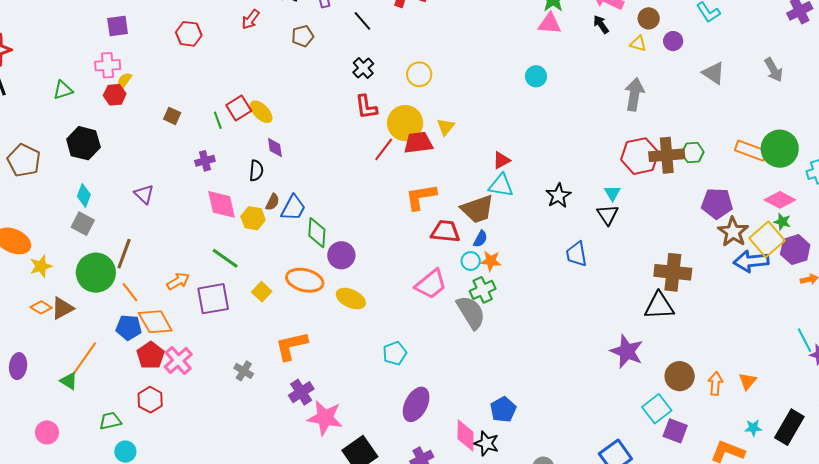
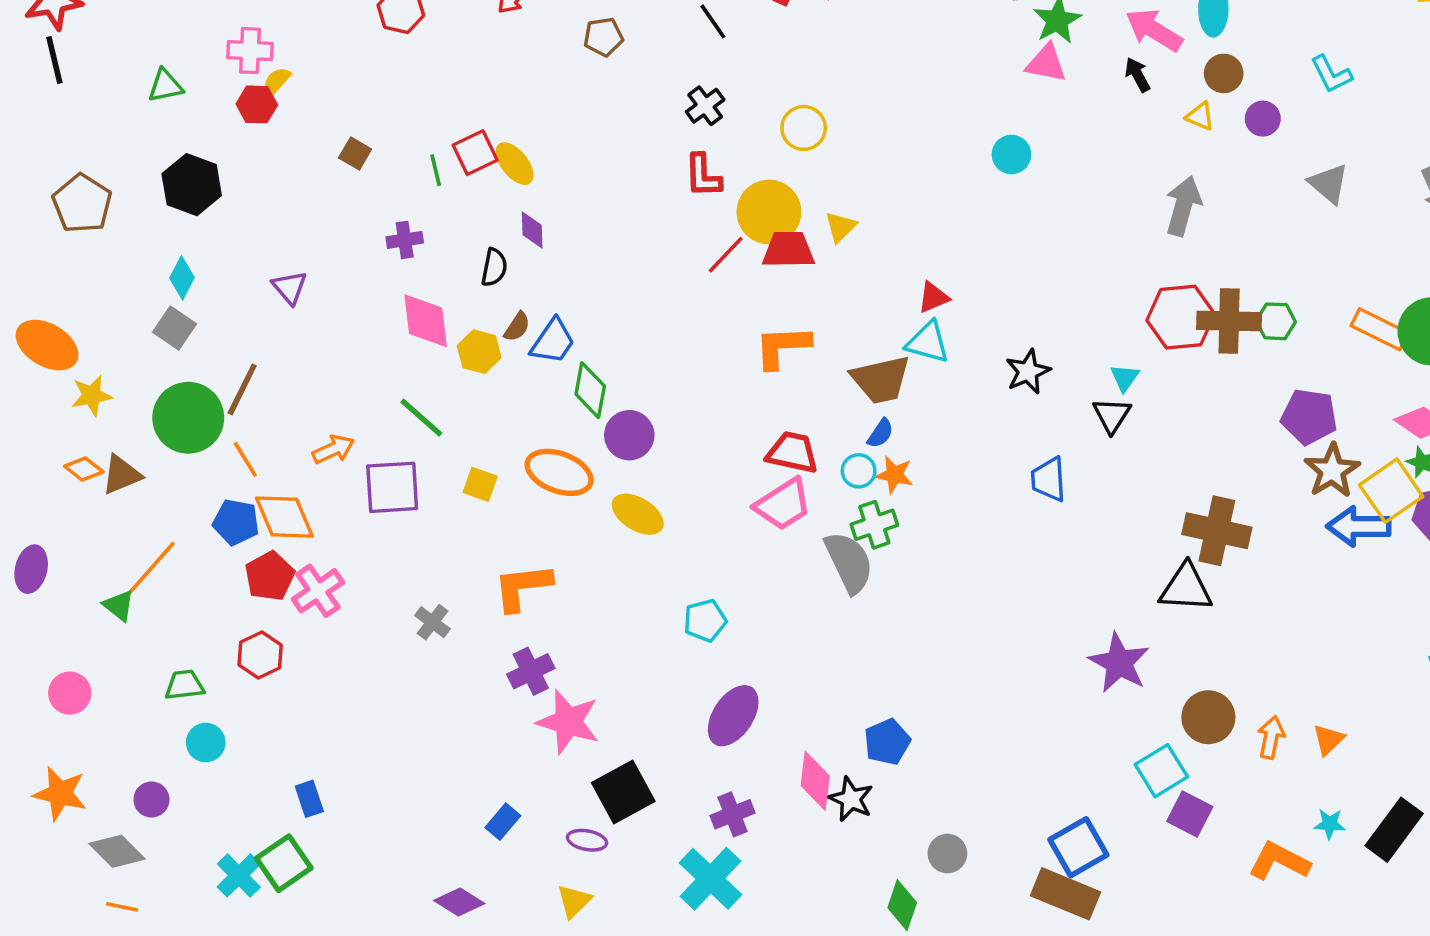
red trapezoid: (445, 231) -> (792, 452), moved
yellow square: (262, 292) -> (480, 484), turned -30

